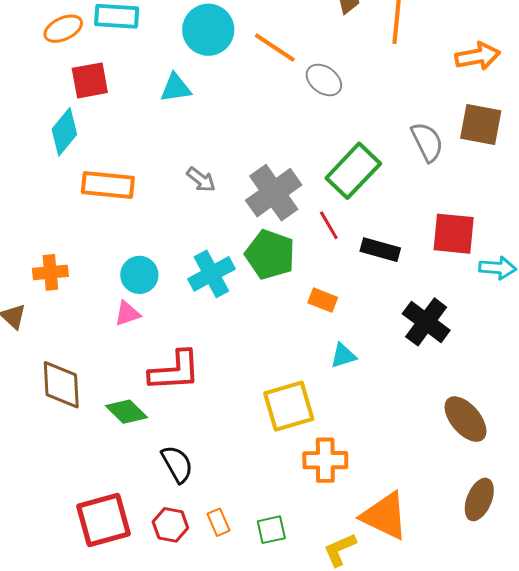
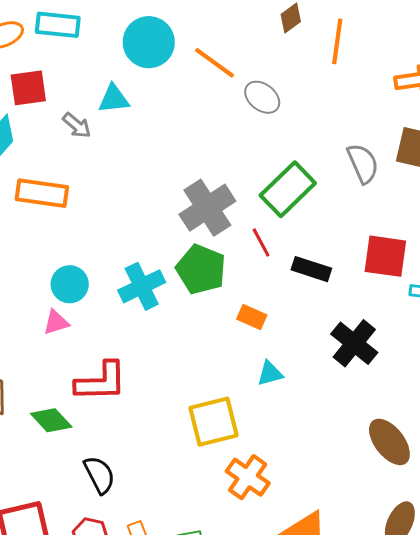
gray arrow: (201, 180) -> (77, 125), moved
orange cross: (325, 460) -> (248, 477), turned 33

